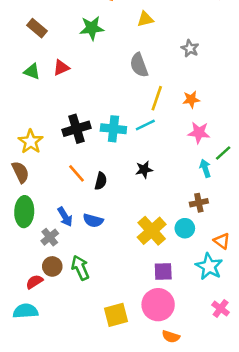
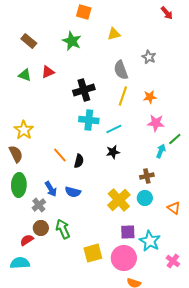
green star: (92, 28) -> (72, 41), turned 30
gray semicircle: (139, 65) -> (121, 70), moved
cyan line: (145, 125) -> (114, 129), moved
black cross: (76, 129) -> (84, 90), moved
cyan arrow: (205, 168) -> (161, 151), turned 40
brown cross: (199, 203) -> (147, 176), moved
cyan star: (209, 266) -> (150, 241), moved
yellow square: (116, 315) -> (93, 253), moved

